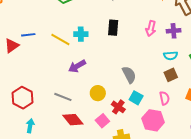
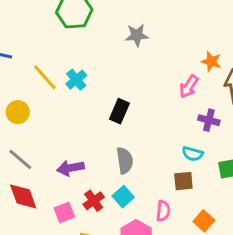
black rectangle: (113, 28) -> (119, 111), moved
pink arrow: (151, 28) -> (189, 86), moved
cyan cross: (81, 34) -> (76, 80), turned 32
purple arrow: (77, 66) -> (70, 168), moved
yellow circle: (98, 93) -> (18, 112), moved

